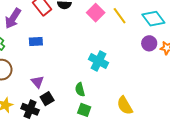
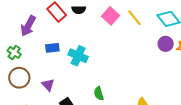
cyan cross: (98, 61) -> (78, 56), moved
purple triangle: (37, 82) -> (48, 85), moved

